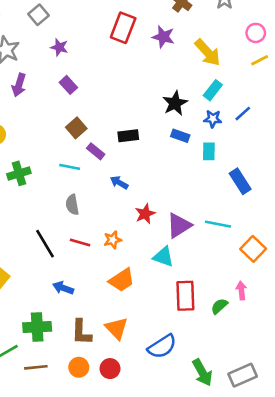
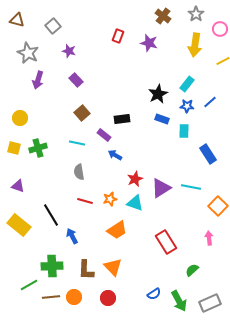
red rectangle: (123, 28) -> (118, 36), size x0.6
pink circle: (256, 33) -> (220, 29), moved
yellow arrow: (208, 52) -> (195, 45), moved, turned 50
purple rectangle: (96, 151) -> (104, 135), moved
black line: (45, 244) -> (51, 215), moved
cyan triangle: (163, 257) -> (135, 203), moved
blue arrow: (63, 288) -> (72, 236), turned 42
red rectangle: (185, 296) -> (166, 242), turned -30
green semicircle: (219, 306) -> (192, 270), moved
blue semicircle: (162, 346) -> (154, 294), moved, size x0.6
orange circle: (79, 367) -> (74, 297), moved

